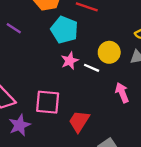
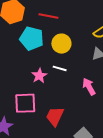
yellow circle: (109, 52) -> (61, 44), moved
pink star: (70, 61) -> (39, 76), moved

